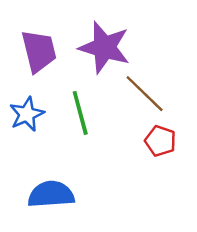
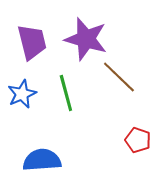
red pentagon: (160, 141) -> (138, 140), moved

